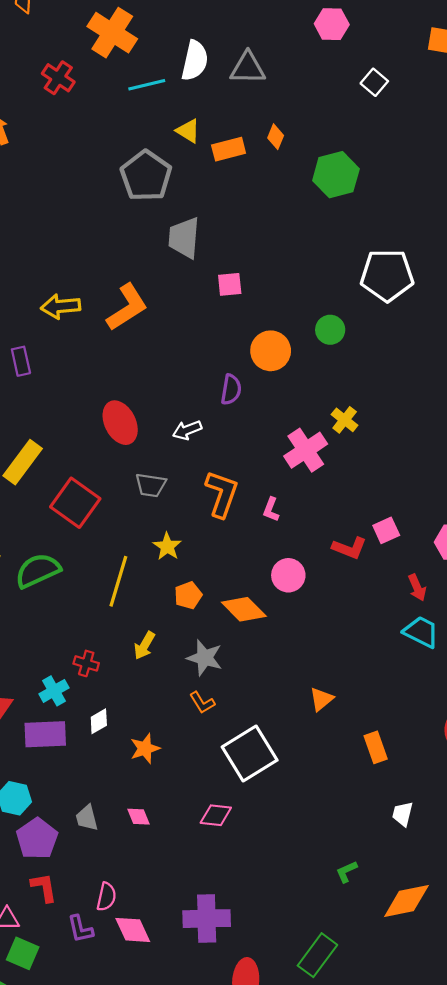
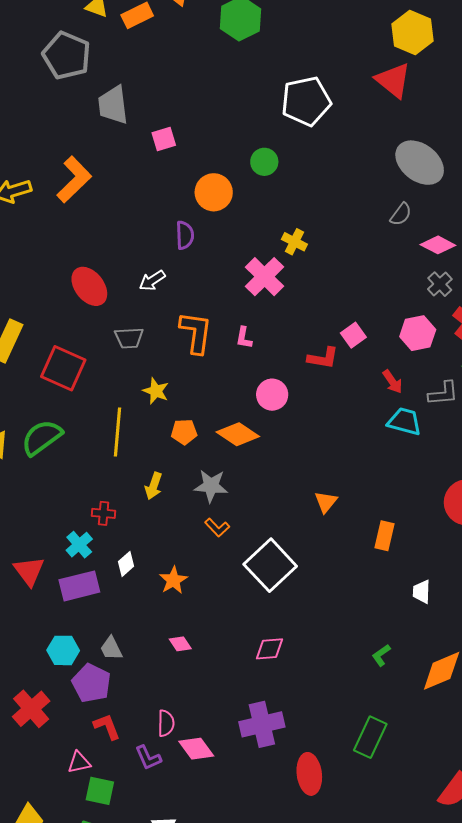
orange pentagon: (188, 595) -> (184, 432), turned 30
orange rectangle: (376, 747) -> (384, 536), turned 44
pink diamond: (216, 815) -> (270, 649), moved
gray trapezoid: (87, 818) -> (111, 648), moved

